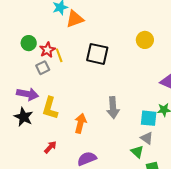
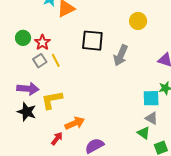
yellow line: (59, 55) -> (56, 60), moved
yellow L-shape: (50, 108) -> (52, 100), turned 70
gray arrow: (113, 108) -> (121, 55), moved, turned 35
orange arrow: (80, 123) -> (75, 123), moved, turned 60

